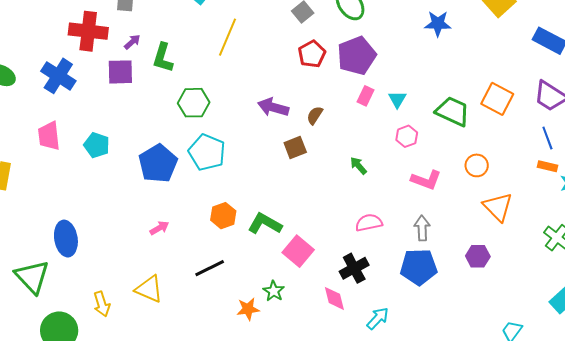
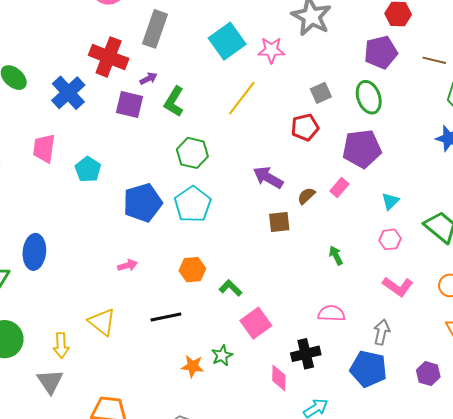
red pentagon: (312, 54) -> (305, 127), moved
pink rectangle: (365, 96) -> (339, 188), moved
green L-shape: (265, 224) -> (231, 288), size x0.7
yellow arrow: (102, 304) -> (61, 345), moved

